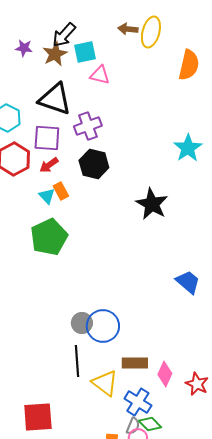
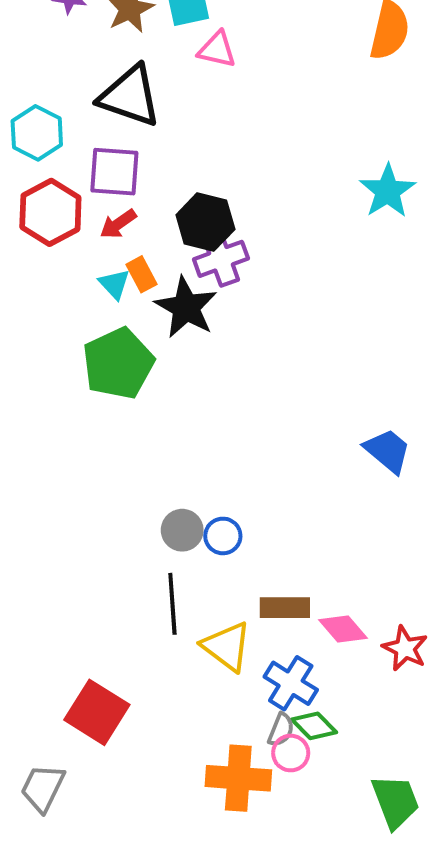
purple cross: (88, 126) -> (221, 259), moved
black star: (152, 204) -> (186, 307), moved
blue circle: (103, 326) -> (223, 536), size x0.6
pink diamond: (165, 374) -> (343, 629), turned -65
red square: (38, 417) -> (97, 712), turned 36

